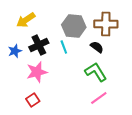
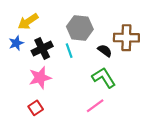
brown cross: (106, 24) -> (126, 38), moved
blue star: (15, 51) -> (16, 43), moved
pink line: (99, 98) -> (95, 106), moved

